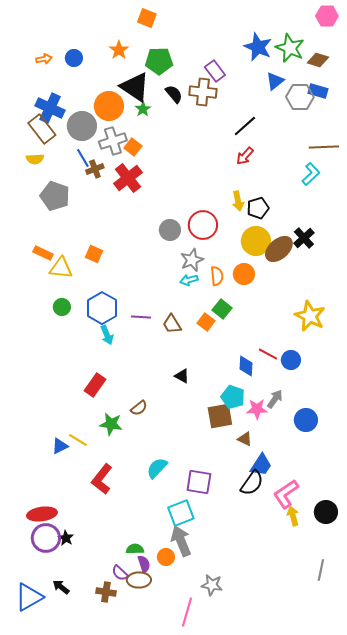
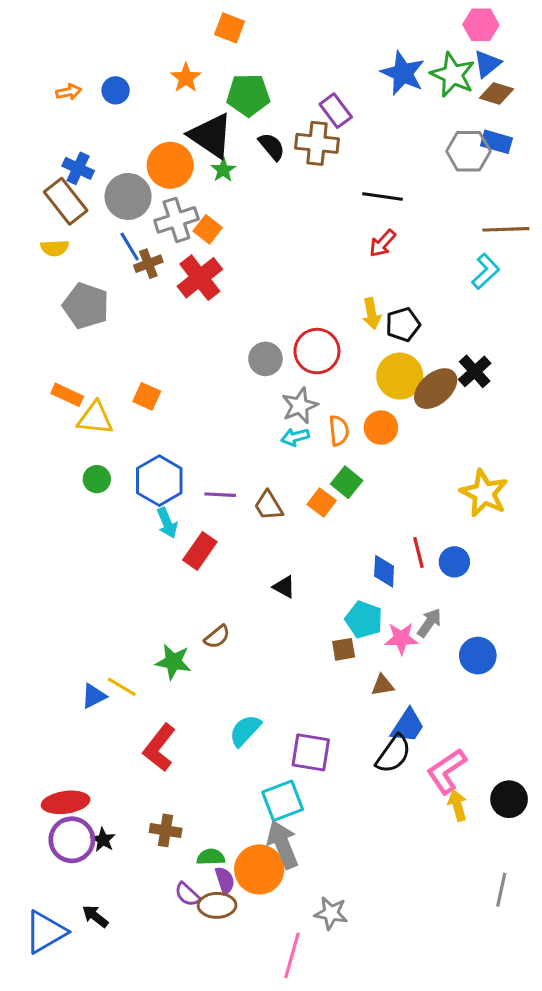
pink hexagon: (327, 16) -> (481, 25), moved
blue triangle: (275, 81) -> (487, 64), moved
blue cross: (50, 108) -> (78, 168), size x0.7
black line: (245, 126) -> (383, 196), turned 50
red line: (268, 354) -> (418, 552), turned 48
red rectangle: (95, 385) -> (200, 551), moved
brown square: (220, 416) -> (344, 649), size x0.6
brown triangle: (245, 439) -> (383, 685), turned -35
orange circle: (166, 557) -> (259, 869), size x1.8
brown cross: (106, 592) -> (166, 830), moved

